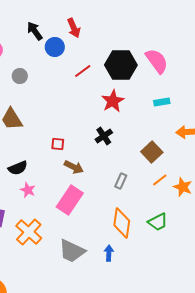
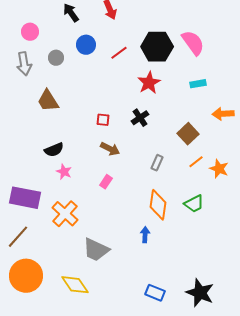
blue circle: (55, 47) -> (86, 45), moved
red square: (58, 144) -> (103, 120), moved
pink rectangle: (70, 200) -> (106, 182), size x0.5
gray trapezoid: (72, 251) -> (96, 250), moved

